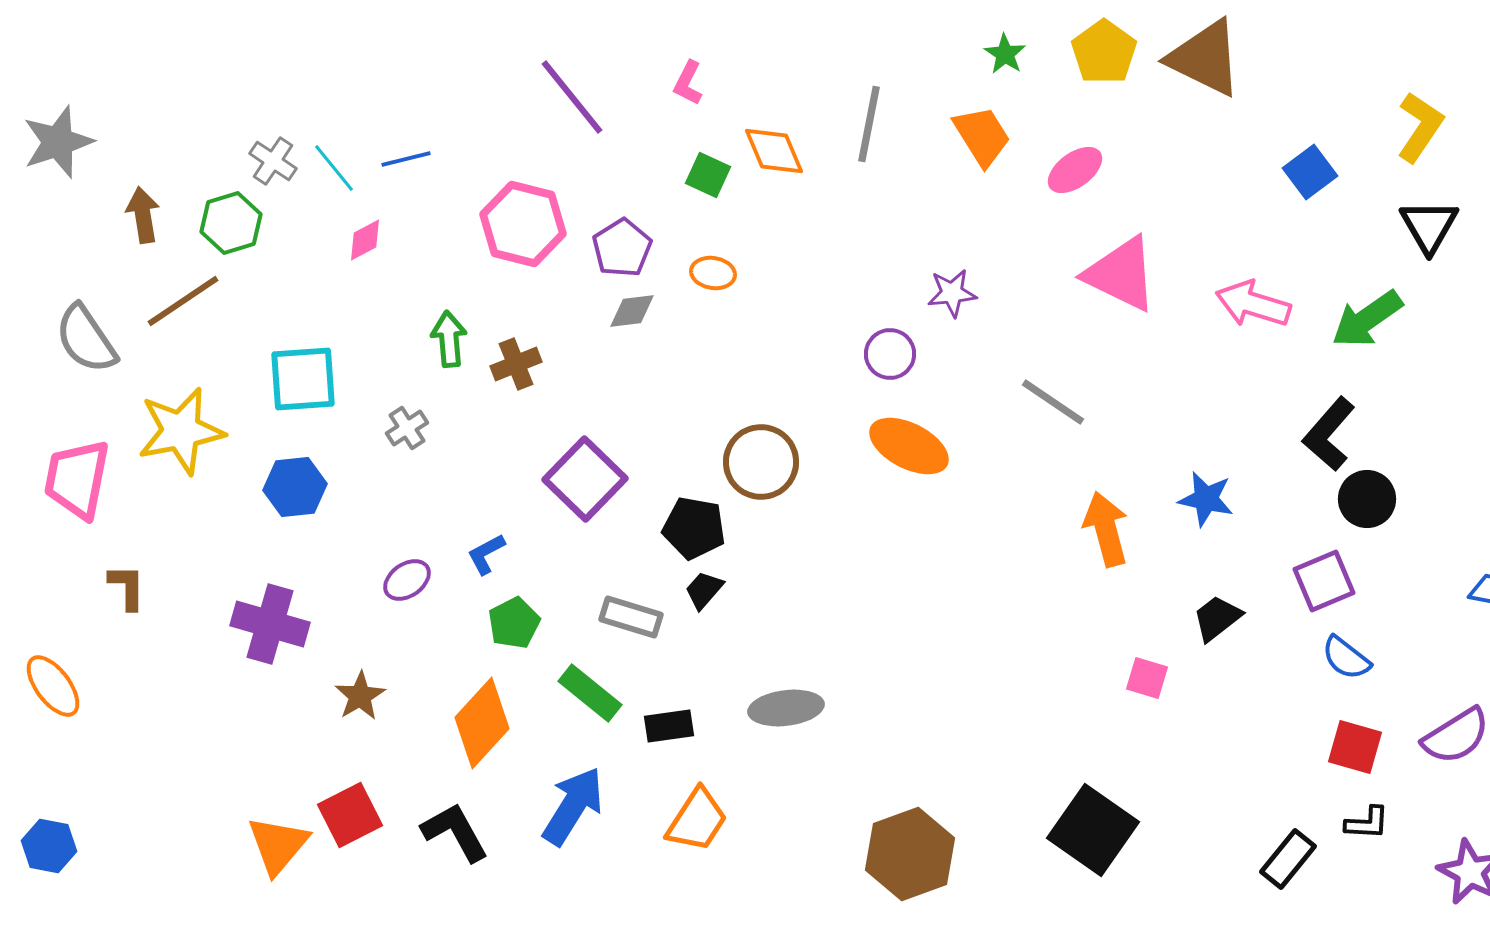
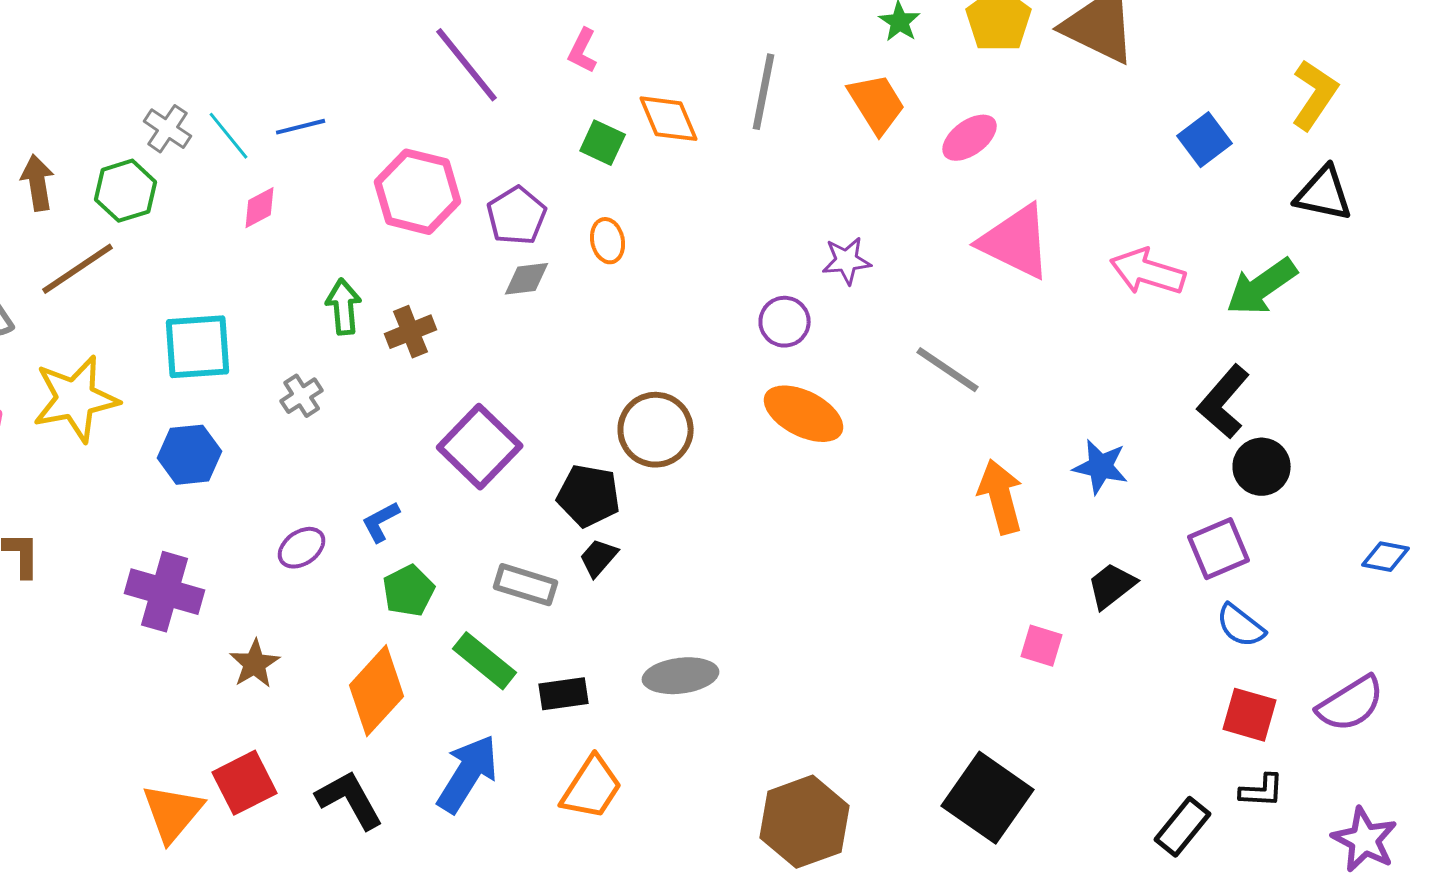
black triangle: (1429, 226) -> (1324, 194), turned -48
orange ellipse: (713, 273) -> (608, 241), turned 69

